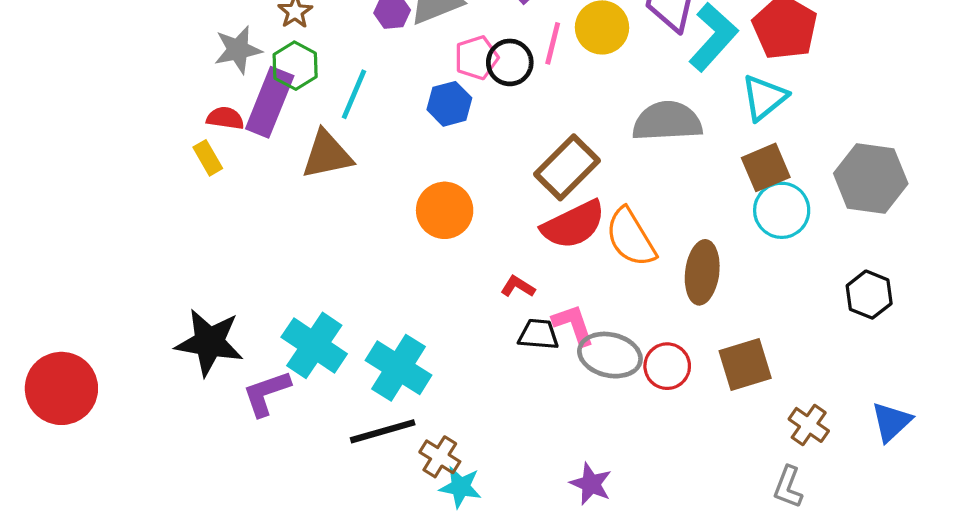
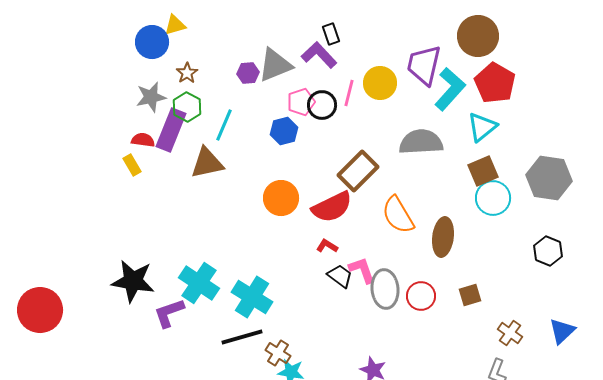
red semicircle: (573, 225) -> (332, 207), moved
black trapezoid: (538, 334) -> (340, 276), turned 32
gray ellipse: (610, 355) -> (385, 289), turned 72
brown square: (745, 365) -> (470, 295), size x0.7

